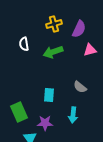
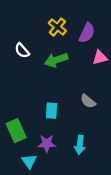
yellow cross: (54, 24) -> (57, 27), turned -35
white semicircle: (24, 44) -> (22, 51), turned -32
cyan arrow: (73, 115) -> (80, 145), moved

